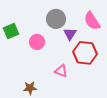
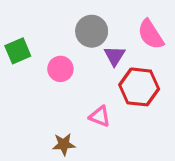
brown star: (30, 88) -> (64, 144), moved

